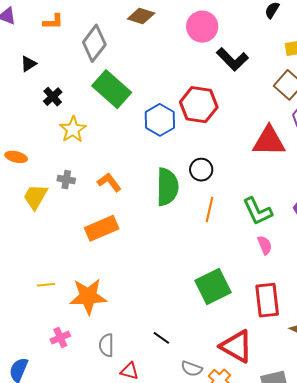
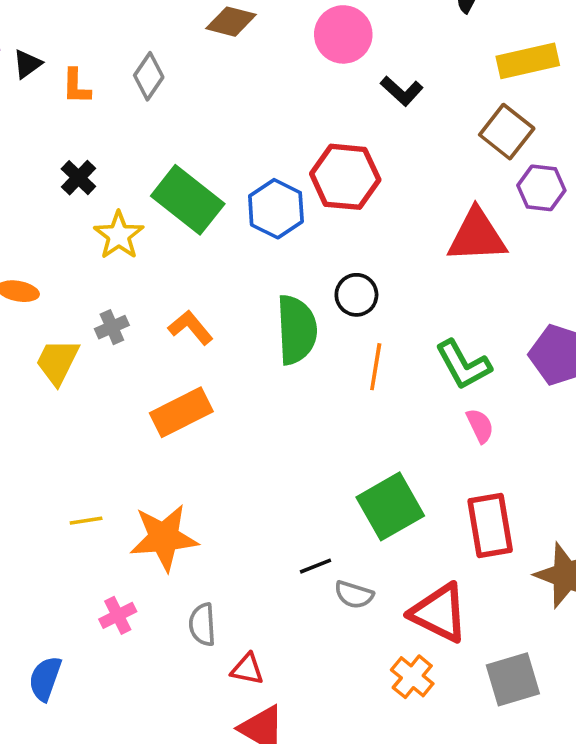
orange L-shape: (53, 22) -> (76, 86), moved, turned 95
gray diamond: (94, 43) -> (149, 76), size x0.7
black L-shape: (232, 59) -> (402, 91), size x0.7
black triangle: (28, 64) -> (27, 64), moved
green rectangle: (112, 89) -> (188, 200), moved
gray cross: (66, 180) -> (112, 327), turned -30
black line: (161, 338) -> (316, 566), moved, turned -54
gray semicircle: (192, 369) -> (354, 595), moved

